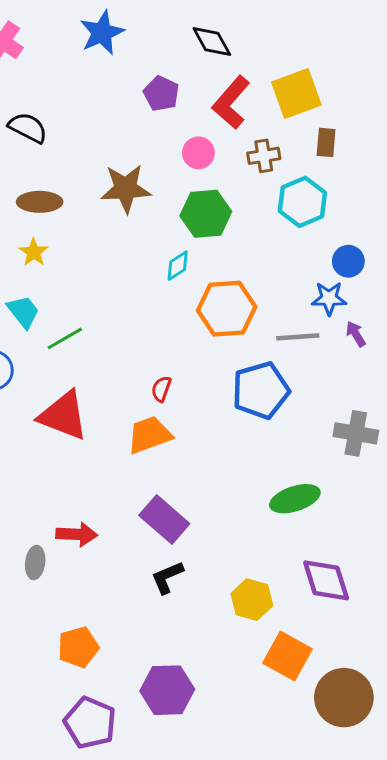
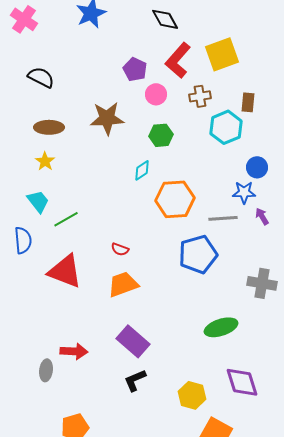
purple pentagon: (161, 94) -> (135, 69), moved
brown rectangle: (326, 142) -> (248, 102), moved
green hexagon: (206, 214) -> (161, 135), size x0.7
red semicircle: (161, 389) -> (120, 249), moved, turned -90

